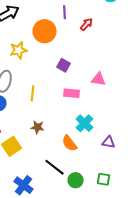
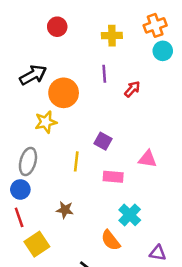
orange circle: (44, 31) -> (64, 93), moved
yellow line: (32, 93) -> (76, 161), moved
brown star: (38, 127) -> (65, 210), moved
purple triangle: (108, 142) -> (158, 253), moved

